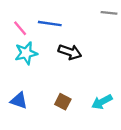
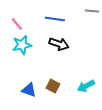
blue line: (50, 24) -> (55, 19), moved
blue triangle: (19, 101) -> (29, 90), moved

